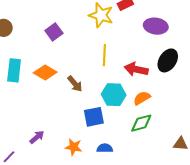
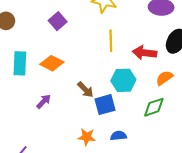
brown arrow: (75, 84) -> (85, 90), moved
orange semicircle: (142, 98) -> (164, 78), moved
purple arrow: (37, 137) -> (44, 101), moved

